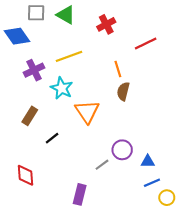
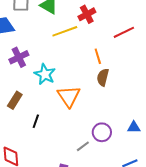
yellow line: (69, 56) -> (65, 31), moved
black line: (52, 138) -> (36, 121), turned -32
blue triangle: (148, 161) -> (134, 127), moved

